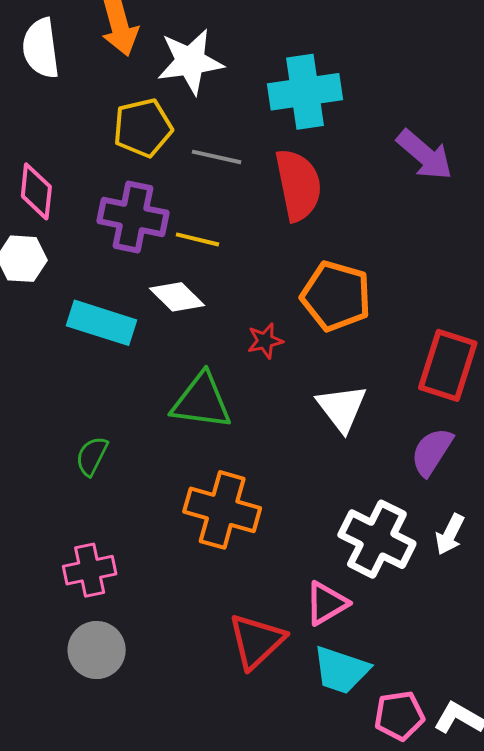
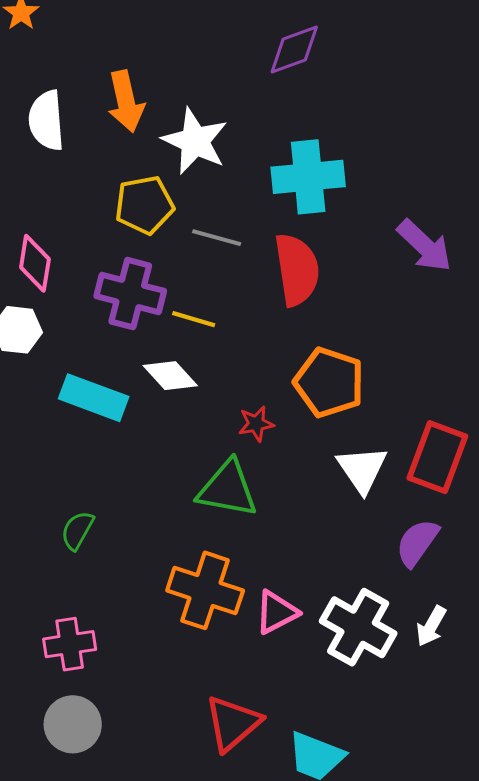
white star: (190, 62) -> (195, 141), turned 30
green triangle: (202, 401) -> (227, 489), moved
white triangle: (342, 408) -> (362, 469), moved
pink triangle: (326, 603) -> (276, 612), moved

